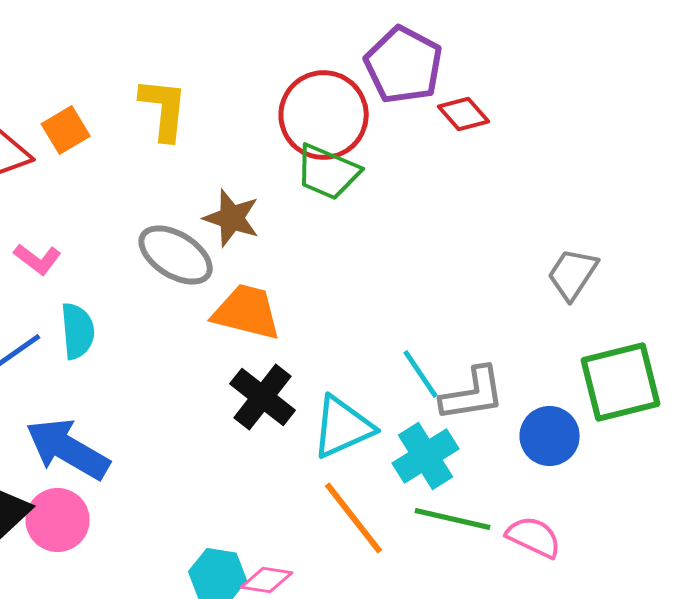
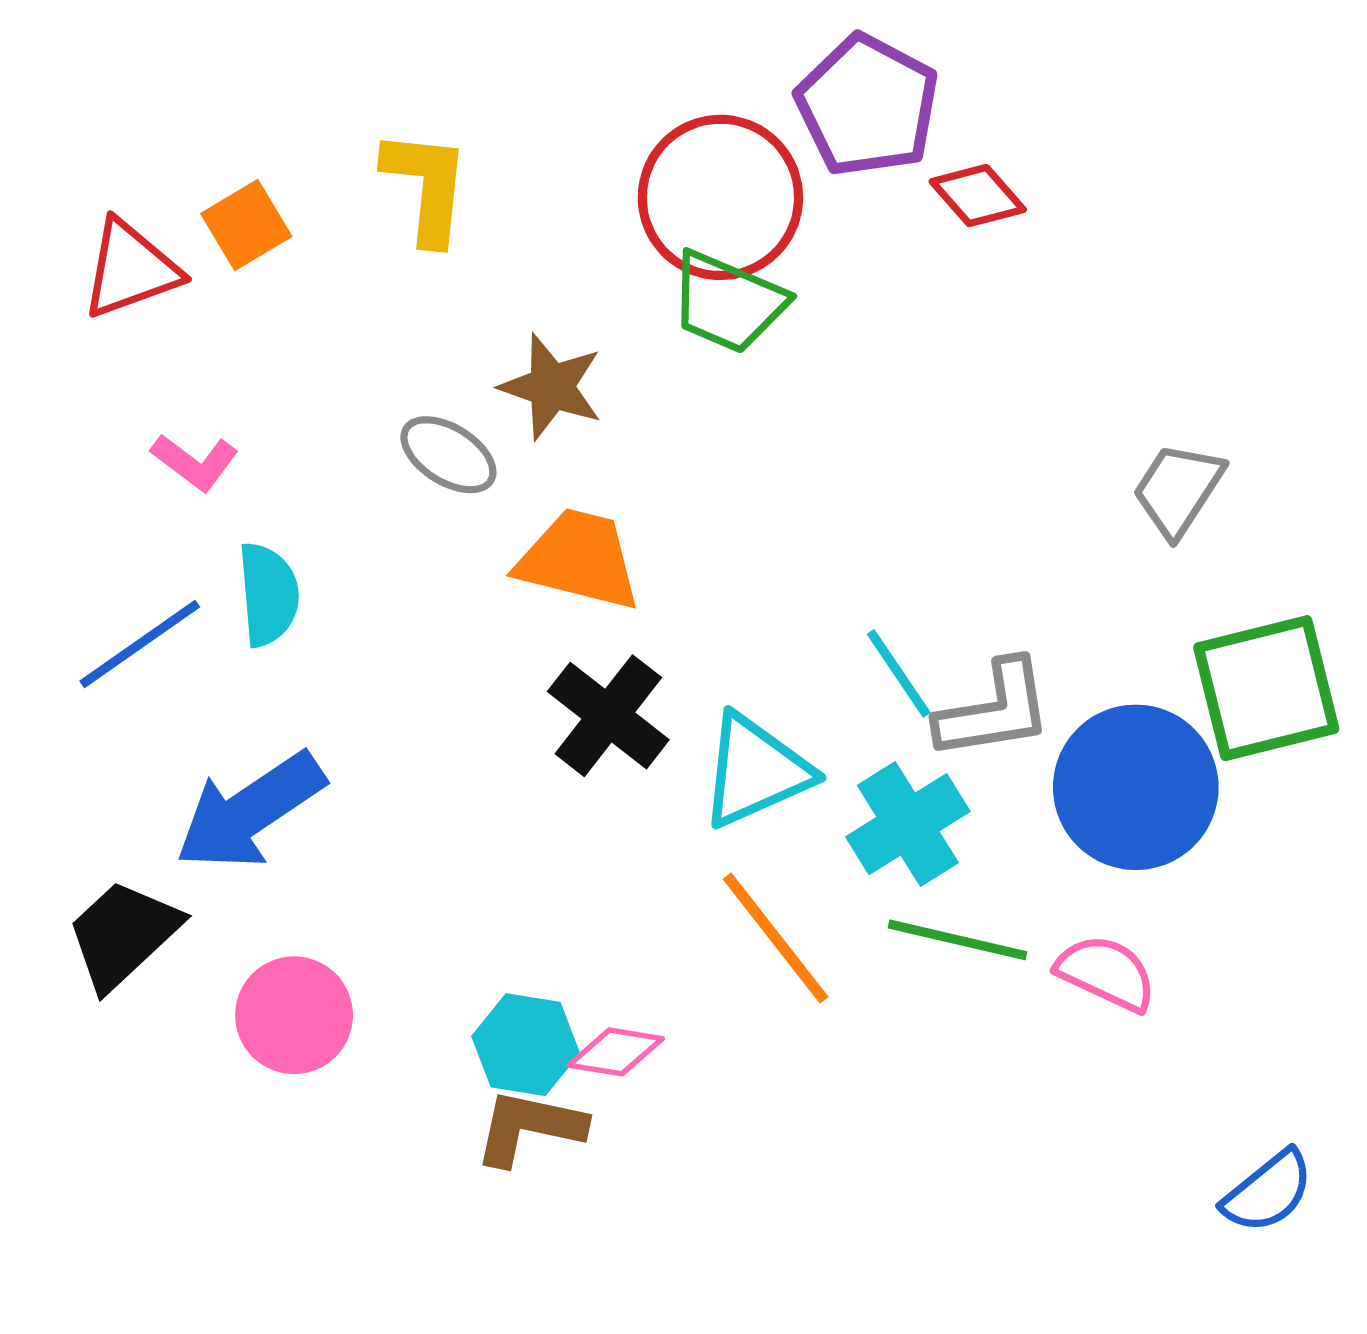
gray ellipse: (176, 255) -> (448, 455), size x0.7
blue circle: (550, 436) -> (1136, 787), size x1.5
blue arrow: (68, 449) -> (250, 811), turned -64
pink circle: (58, 520) -> (294, 1015), moved

